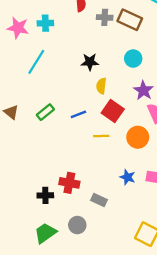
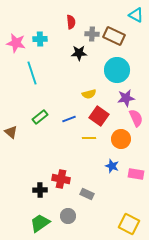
cyan circle: (133, 59) -> (117, 70), size x1.6
cyan line: (36, 62) -> (32, 73), turned -50
black star: (90, 62) -> (79, 53), moved
yellow semicircle: (101, 86) -> (89, 94), turned -112
purple star: (143, 90) -> (126, 98), turned 30
brown triangle: (11, 112) -> (11, 132), moved
blue star: (127, 177) -> (112, 166), moved

